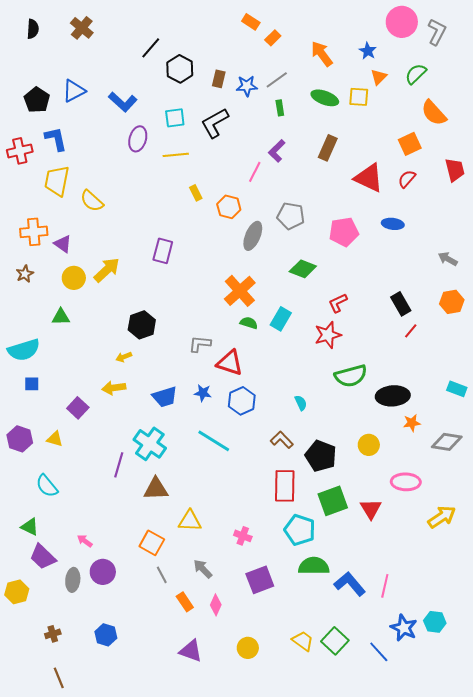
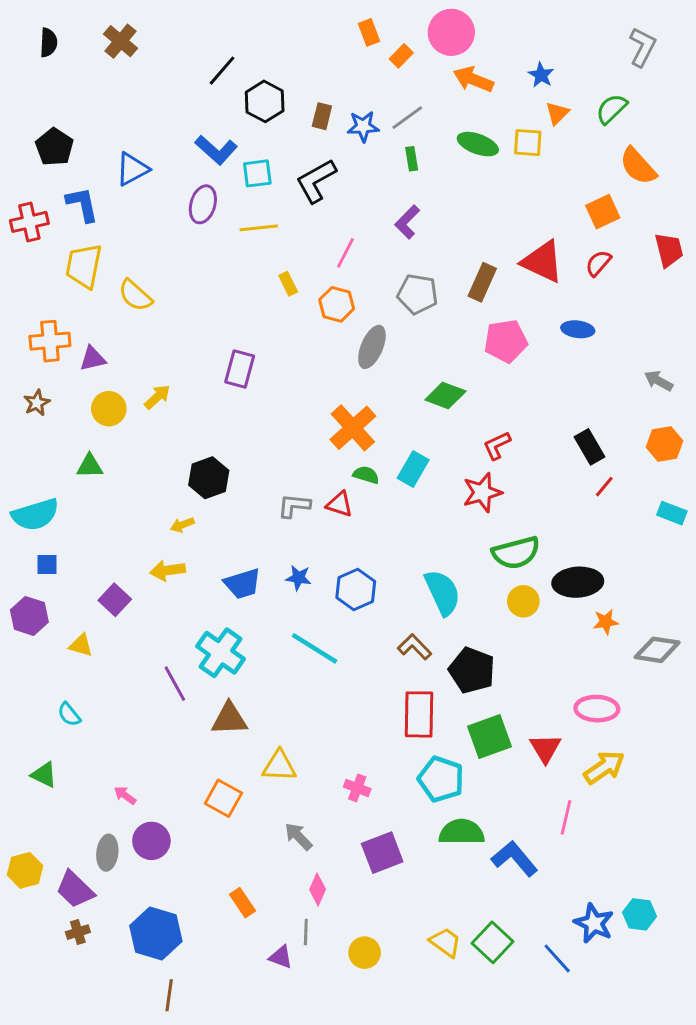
orange rectangle: (251, 22) -> (369, 32), turned 36
pink circle: (402, 22) -> (451, 32), moved
orange arrow: (322, 54) -> (473, 79), turned -32
blue triangle: (74, 91) -> (132, 169), moved
blue L-shape: (123, 102) -> (216, 150), moved
brown rectangle: (328, 148) -> (482, 282), moved
pink line: (255, 172) -> (345, 253), moved
gray pentagon: (291, 216) -> (418, 294), moved
purple triangle: (63, 244) -> (93, 359), turned -48
yellow arrow: (107, 270) -> (157, 397), size x0.7
red triangle: (230, 363) -> (340, 504), moved, size x0.7
cyan rectangle: (457, 389) -> (672, 513), moved
cyan semicircle: (301, 403) -> (442, 592), size x2.0
purple hexagon: (20, 439) -> (29, 616), moved
yellow circle: (369, 445) -> (523, 601), moved
purple line: (119, 465) -> (175, 684), turned -45
cyan semicircle: (47, 486) -> (69, 714), size x0.7
yellow arrow: (442, 517) -> (604, 767), moved
purple trapezoid: (43, 557) -> (75, 889), moved
gray line: (162, 575) -> (306, 932), moved, turned 30
pink line: (385, 586) -> (566, 817), moved
orange rectangle: (185, 602) -> (243, 903), moved
blue hexagon: (106, 635) -> (156, 934), size x1.6
purple triangle: (191, 651) -> (281, 957), size x0.7
brown line: (59, 678) -> (169, 995), moved, turned 30

